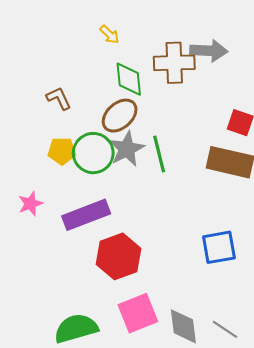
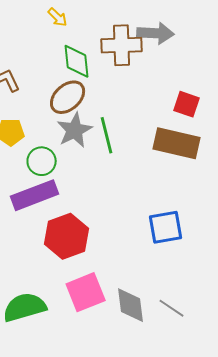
green circle: (93, 153) -> (42, 161), moved, size x0.7

